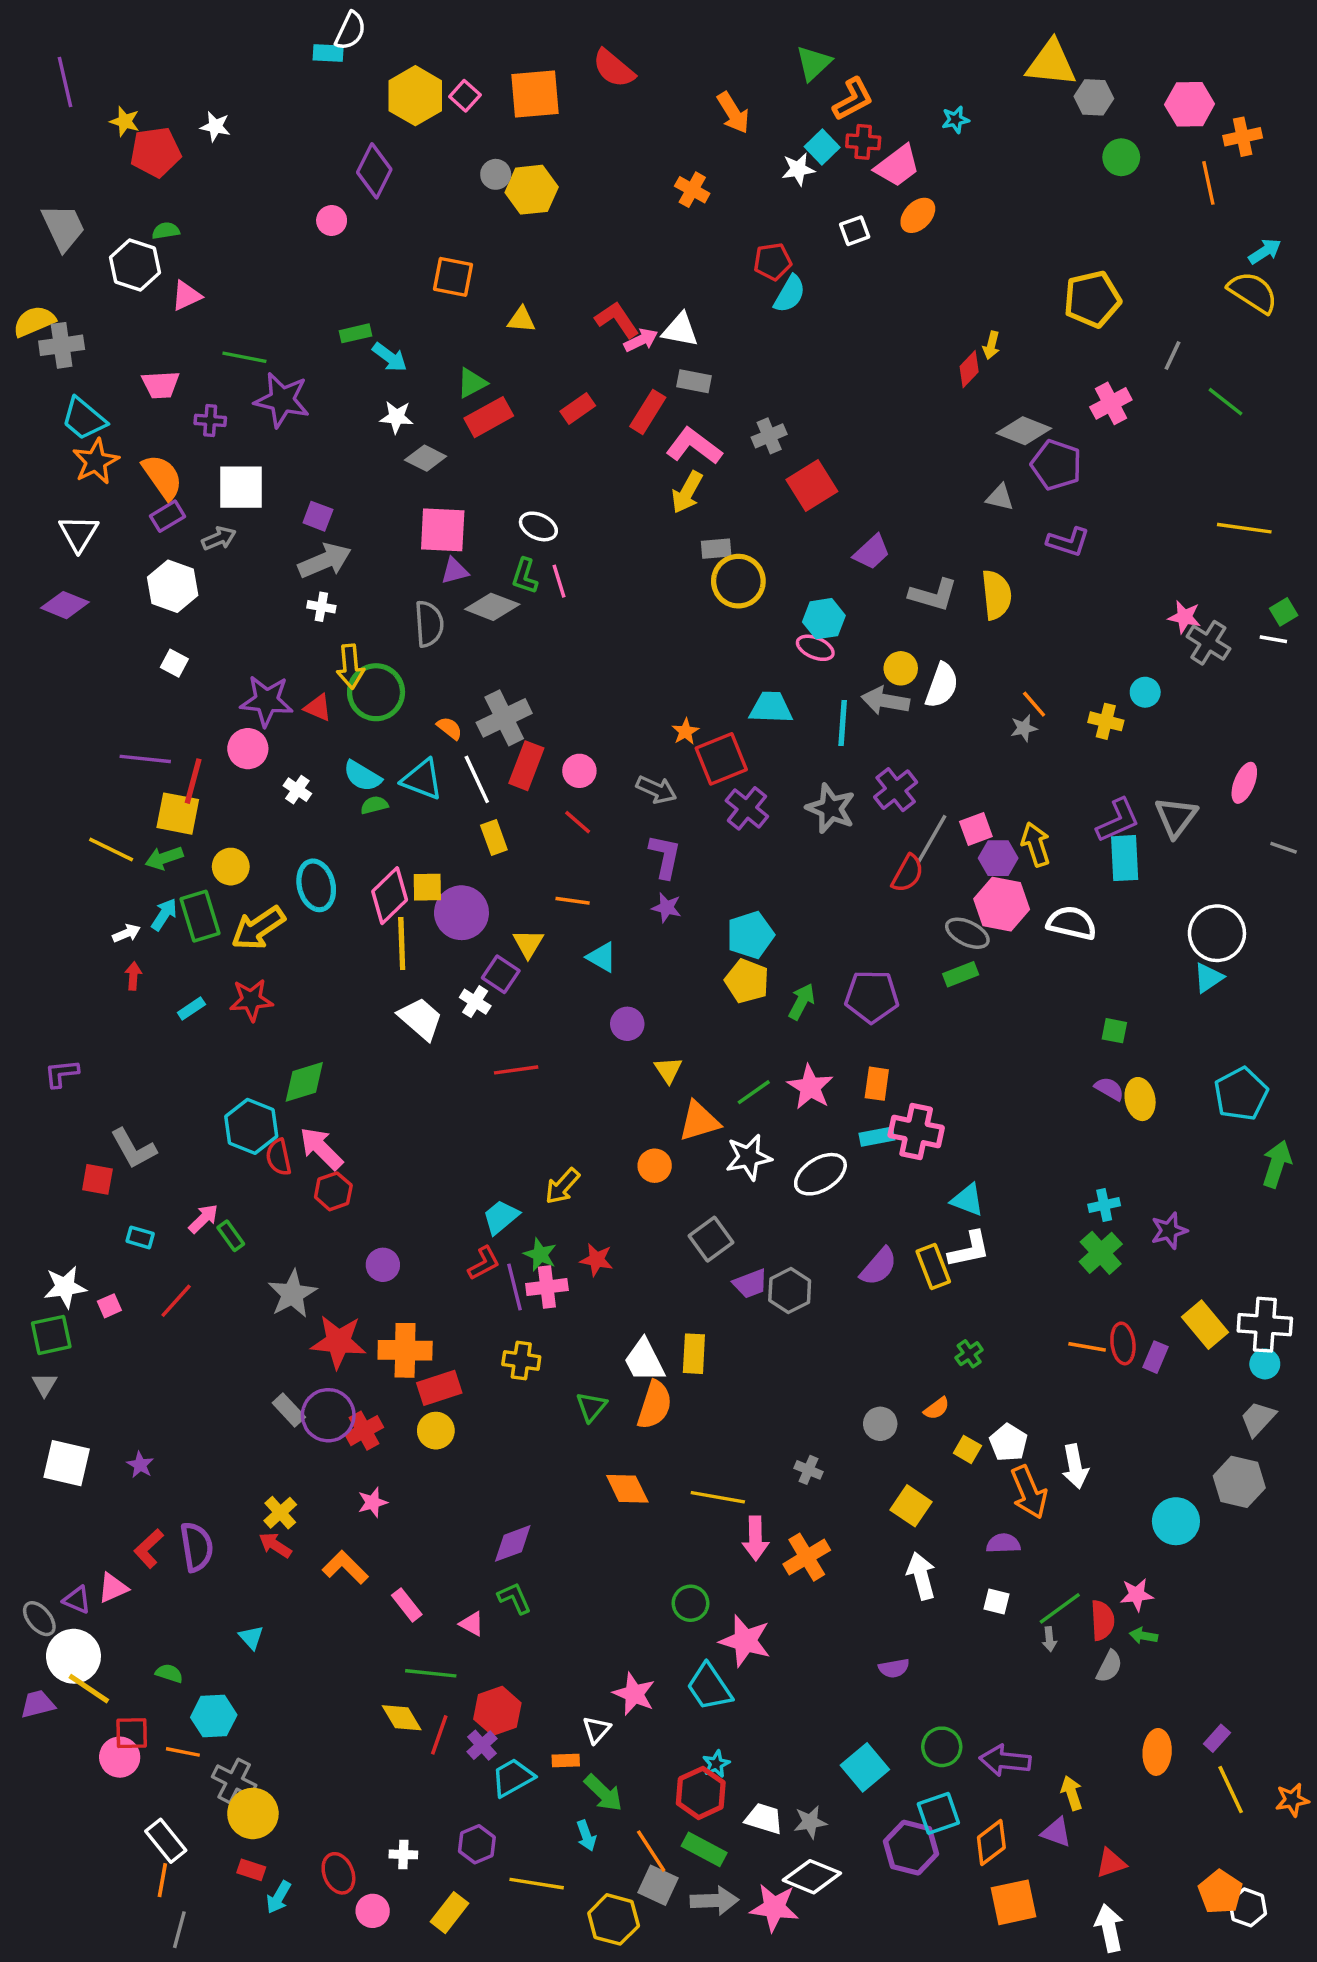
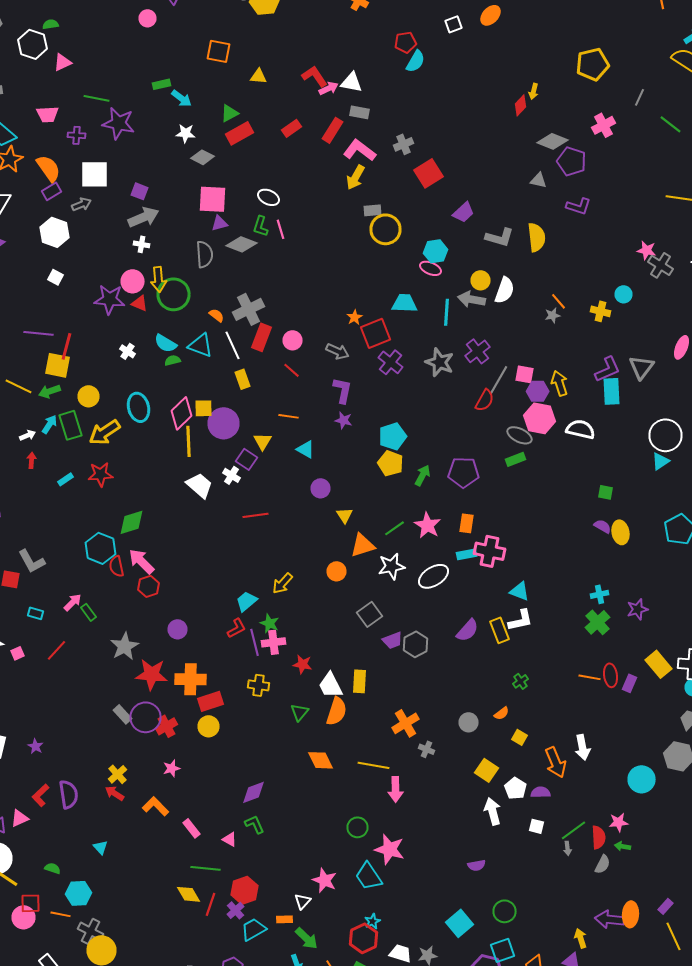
pink circle: (248, 749) -> (132, 281), moved
pink square: (976, 829) -> (524, 374), turned 30
red star: (597, 1260) -> (302, 664), moved
white pentagon: (1008, 1443) -> (516, 788), moved
orange cross: (807, 1557) -> (406, 723), moved
purple arrow: (1005, 1760) -> (610, 919), moved

